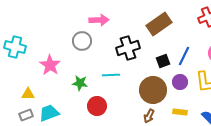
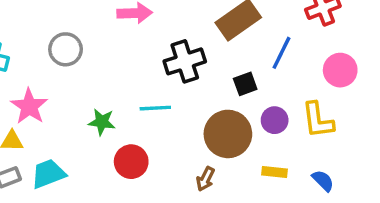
gray circle: (82, 41) -> (66, 49), moved
blue line: (184, 56) -> (281, 53), moved
pink star: (50, 65) -> (29, 106), moved
brown arrow: (149, 116) -> (205, 179), moved

